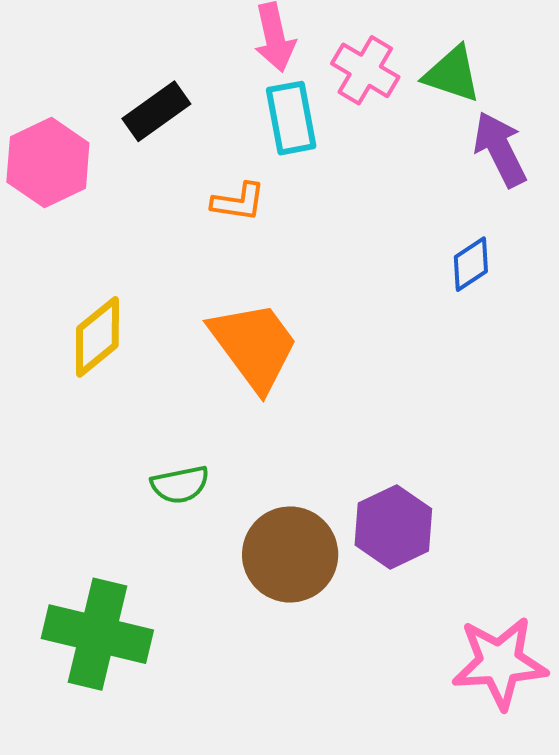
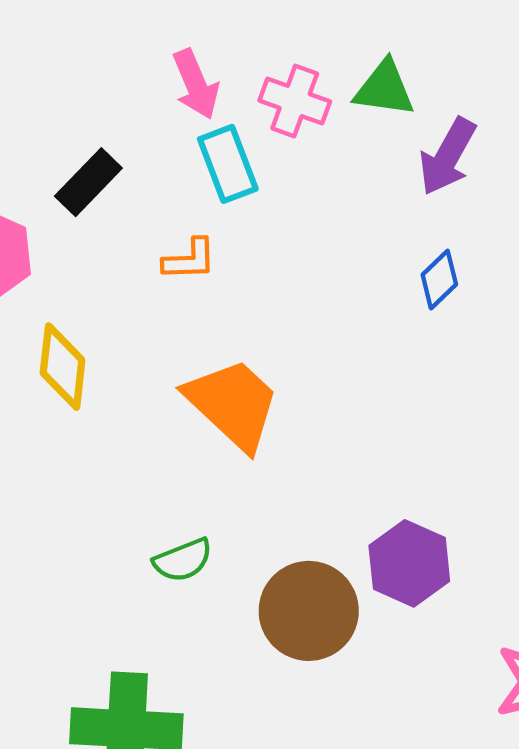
purple arrow: (500, 149) -> (447, 157), turned -114
yellow diamond: (97, 337) -> (63, 367), moved, turned -34

